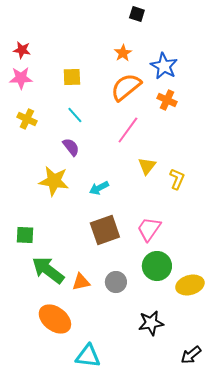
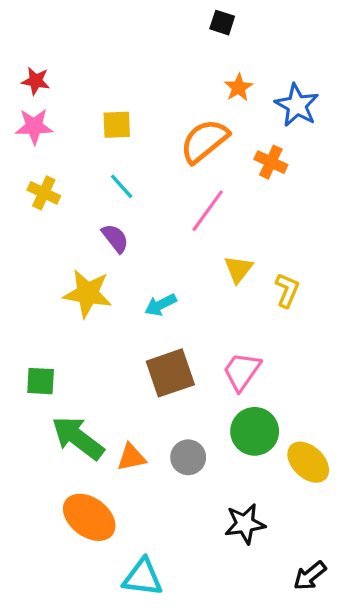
orange star: (123, 53) -> (238, 87), moved
blue star: (164, 66) -> (297, 105), moved
yellow ellipse: (190, 285) -> (308, 462), turned 60

